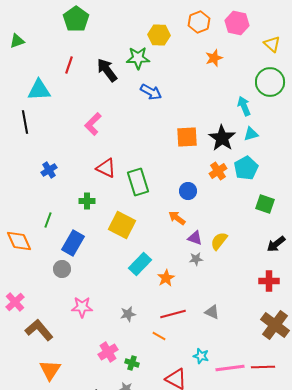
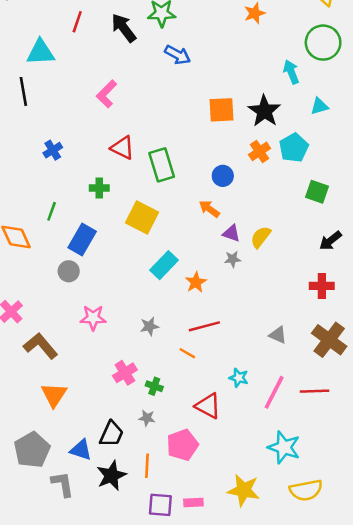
cyan triangle: (251, 134) -> (319, 106), moved
gray triangle: (212, 312) -> (278, 335), moved
pink line: (230, 368) -> (274, 392), turned -56

